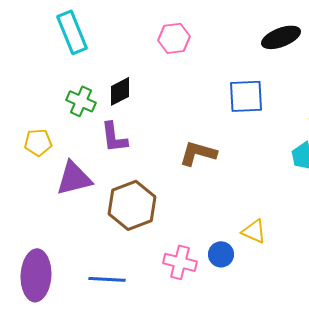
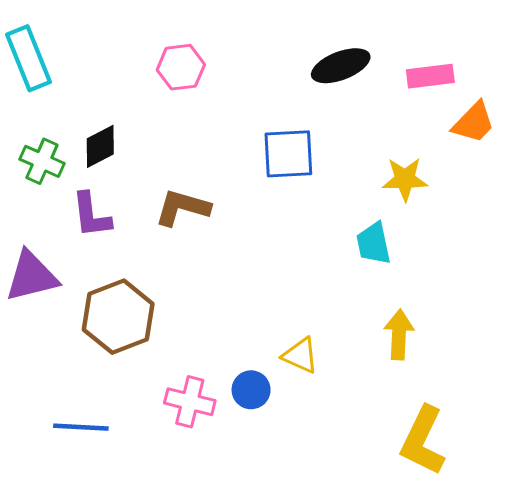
brown L-shape: (198, 153) -> (182, 208), moved

